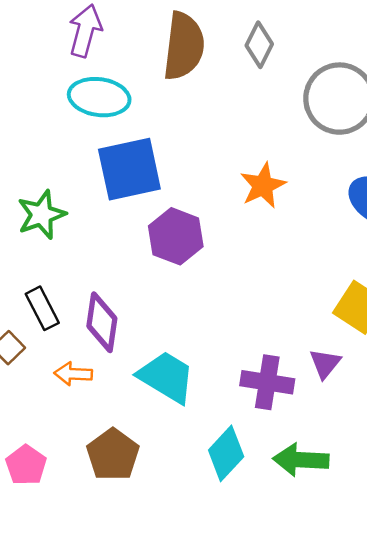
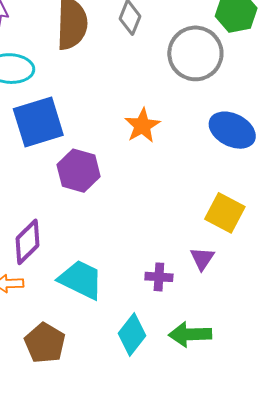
purple diamond: (102, 322) -> (27, 242), turned 42
purple cross: (267, 382) -> (159, 277), size x0.7

